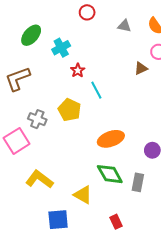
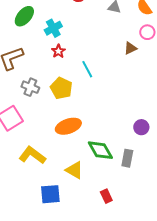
red star: (78, 70) -> (58, 51), moved
gray cross: (37, 119) -> (30, 87), moved
orange ellipse: (111, 139) -> (68, 126), moved

